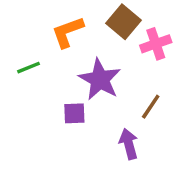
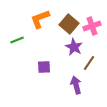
brown square: (124, 22) -> (69, 24), moved
purple star: (100, 79) -> (74, 47), moved, size x0.7

